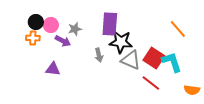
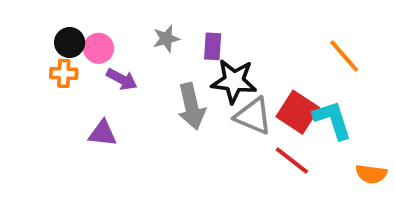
purple rectangle: (110, 24) -> (213, 46), size x0.6
gray star: (75, 29) -> (166, 39), moved
gray arrow: (99, 55) -> (191, 106), size x1.6

